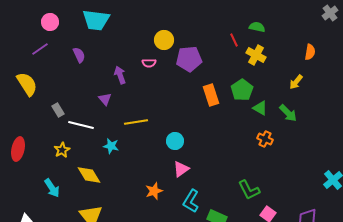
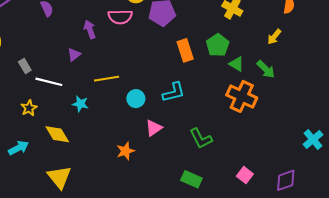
pink semicircle: (149, 63) -> (120, 17), size x1.6
purple triangle: (105, 99) -> (74, 55), turned 32
orange cross: (265, 139) -> (242, 96), size x1.8
cyan circle: (175, 141) -> (136, 99), moved
cyan arrow: (52, 188) -> (19, 148), turned -84
green L-shape: (249, 190) -> (201, 138), moved
cyan L-shape: (191, 201) -> (174, 92), moved, turned -135

